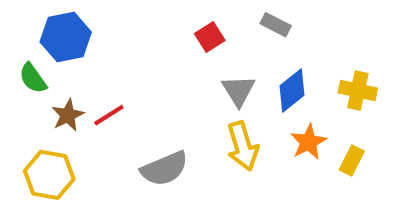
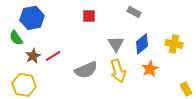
red square: (210, 37) -> (89, 16), moved, turned 32
yellow rectangle: (352, 160) -> (186, 89), moved, turned -56
gray semicircle: (164, 169) -> (86, 70), moved

